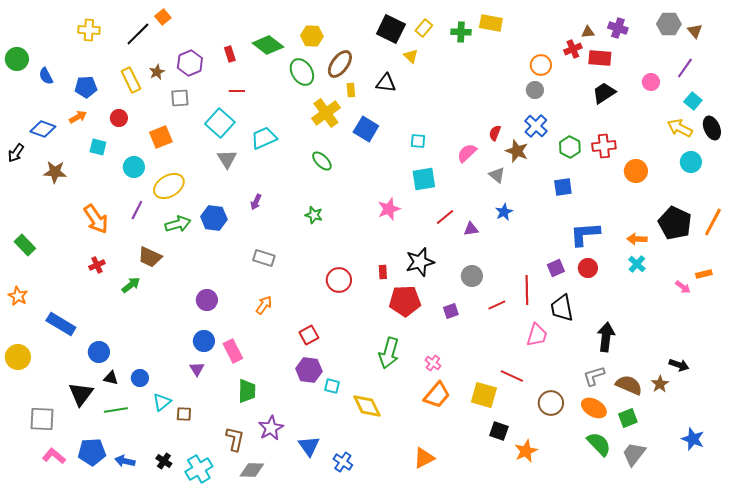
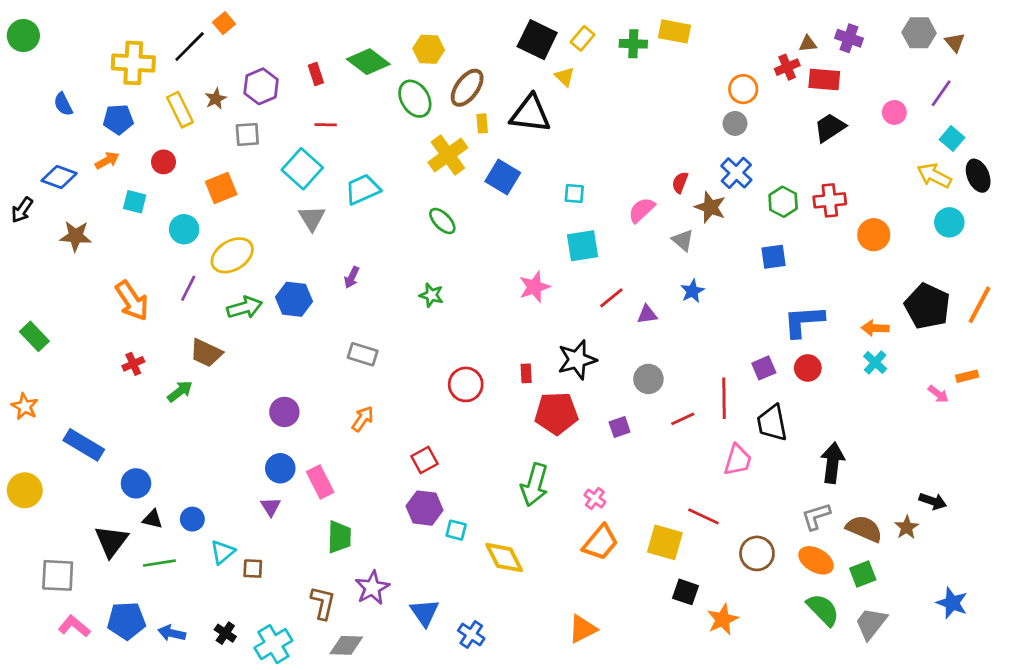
yellow cross: (89, 30) -> (133, 63), moved, size x1.4
green circle: (17, 59) -> (23, 36), moved
black triangle: (386, 83) -> (530, 114), size x1.5

